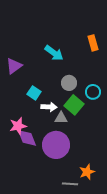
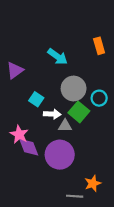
gray circle: (69, 83) -> (74, 88), size x1.5
pink star: (18, 126) -> (19, 134), turned -30

